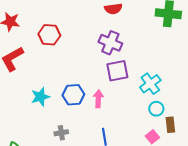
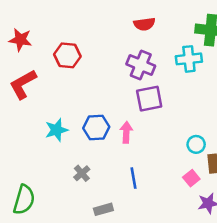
cyan cross: (150, 84) -> (189, 59), moved, turned 30
gray cross: (61, 133) -> (82, 173), turned -32

